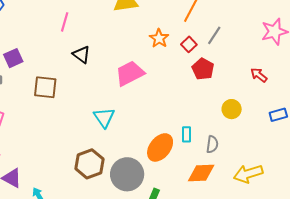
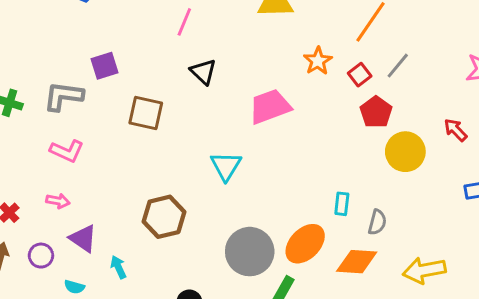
yellow circle: (232, 109) -> (405, 152), moved, size x1.4
orange ellipse: (160, 147) -> (305, 244), moved
brown hexagon: (89, 164) -> (164, 217), moved

